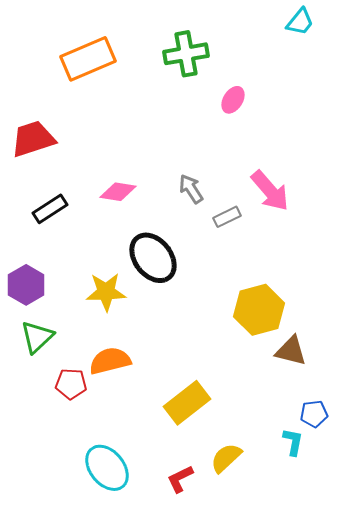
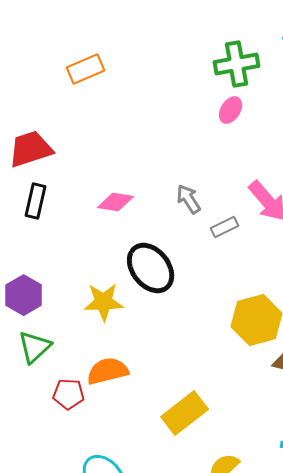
green cross: (186, 54) -> (237, 64), moved
orange rectangle: (88, 59) -> (86, 69), size x0.7
black rectangle: (50, 209) -> (36, 201), moved, turned -44

